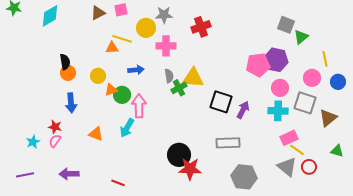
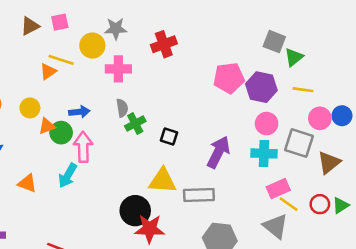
orange triangle: (112, 48) -> (48, 72), turned -32
yellow line: (325, 59) -> (303, 90), moved, turned -70
pink pentagon: (258, 65) -> (229, 78), moved
blue arrow: (136, 70) -> (79, 112), moved
yellow triangle: (193, 78) -> (163, 181), moved
pink circle: (312, 78) -> (320, 118), moved
black square: (221, 102) -> (169, 137), moved, size x0.6
purple arrow: (243, 110) -> (218, 152), size x1.4
green triangle: (337, 151) -> (341, 205), turned -48
red circle: (309, 167) -> (320, 204), moved

